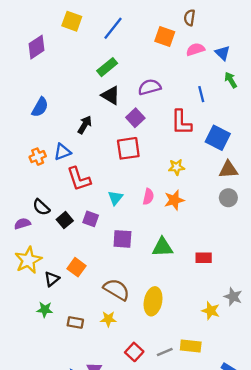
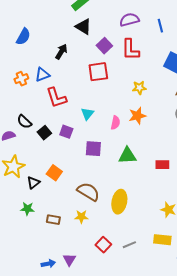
purple semicircle: (149, 87) -> (129, 20), moved
red L-shape: (181, 122) -> (130, 50), moved
pink semicircle: (148, 197) -> (115, 123), moved
yellow rectangle: (191, 346) -> (162, 240), moved

